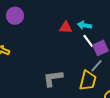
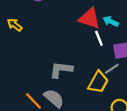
red triangle: (66, 27) -> (90, 18), size x1.5
white line: (88, 41) -> (99, 38), moved

